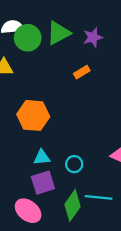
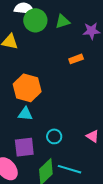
green triangle: (58, 33) -> (62, 21), size x0.7
cyan triangle: (42, 157) -> (25, 114), moved

